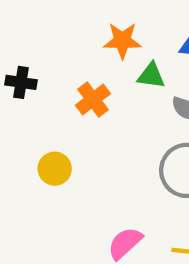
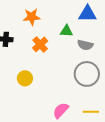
orange star: (122, 41) -> (32, 17), moved

